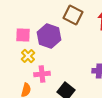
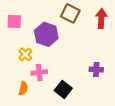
pink square: (23, 35) -> (14, 21), moved

